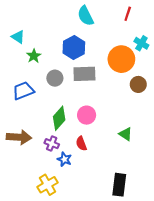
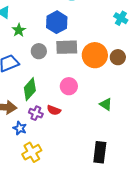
orange circle: (121, 59) -> (95, 55), moved
green diamond: (59, 118) -> (30, 89), moved
red semicircle: (81, 144) -> (54, 110), moved, turned -48
blue star: (64, 159) -> (20, 128), moved

